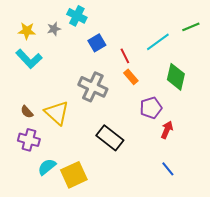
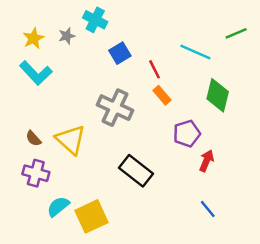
yellow star: (27, 31) -> (33, 38), turned -30
cyan line: (158, 42) -> (195, 52), turned 60

